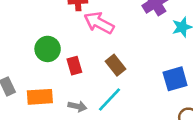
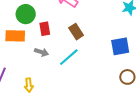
orange rectangle: (40, 97) -> (15, 36), moved
gray arrow: (77, 106) -> (41, 52), moved

